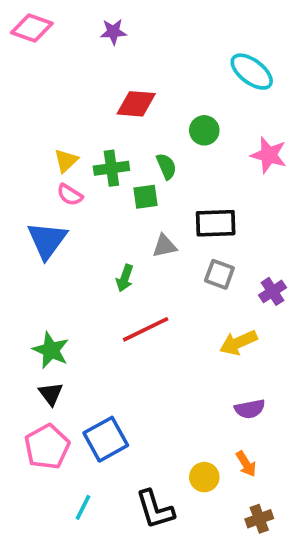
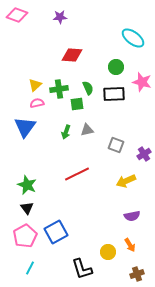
green circle: (204, 130) -> (116, 67), moved
pink semicircle: (70, 195) -> (37, 103), turned 136
black rectangle: (216, 223) -> (114, 94), moved
green arrow: (125, 278) -> (66, 132), moved
cyan line: (83, 507) -> (30, 268), moved

